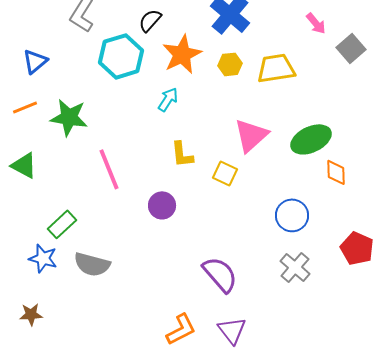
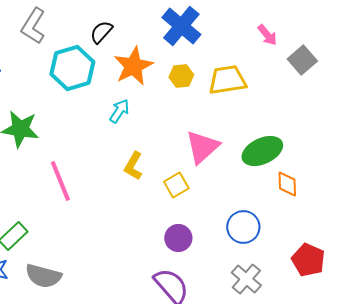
yellow L-shape: (182, 154) -> (133, 166), turned 36
yellow square: (225, 173) -> (176, 185), turned 35
purple circle: (162, 205) -> (178, 238), moved

